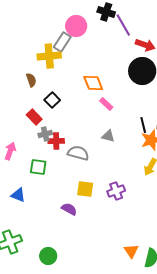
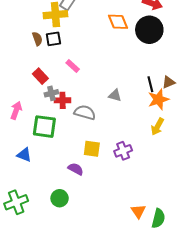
orange diamond: (93, 83) -> (118, 22), moved
black square: (52, 100) -> (53, 39), moved, turned 35
pink rectangle: (106, 104) -> (73, 66), moved
green square: (38, 167) -> (44, 127), size x1.4
green circle: (48, 256) -> (60, 198), moved

